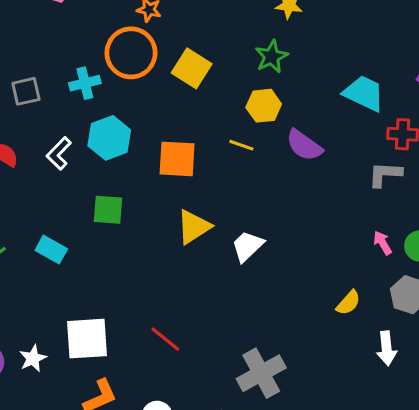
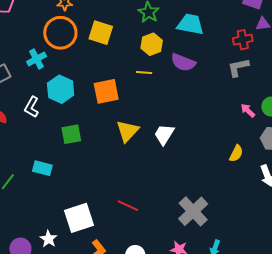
cyan trapezoid: (364, 93) -> (190, 24), moved

